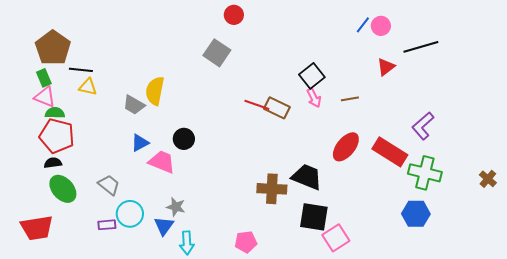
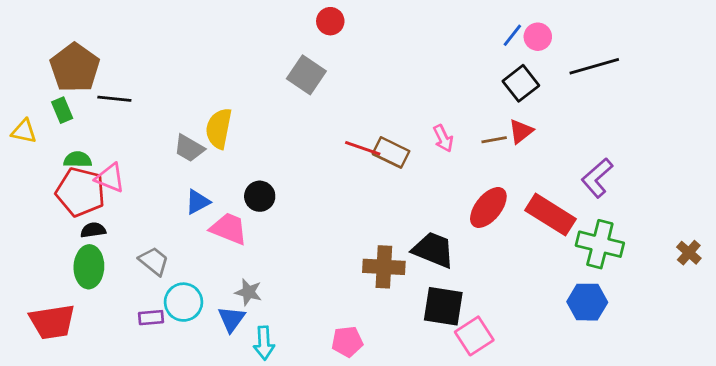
red triangle: (386, 67) -> (521, 131), moved
black square: (312, 76) -> (521, 83), moved
yellow triangle: (88, 87) -> (24, 131), moved
pink triangle: (45, 97) -> (110, 178), moved
black semicircle: (53, 163) -> (93, 230), moved
green ellipse: (63, 189) -> (89, 267), turned 44

